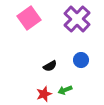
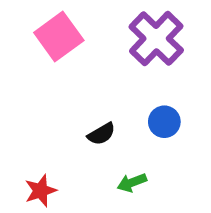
red star: (44, 94) -> (41, 191), moved

